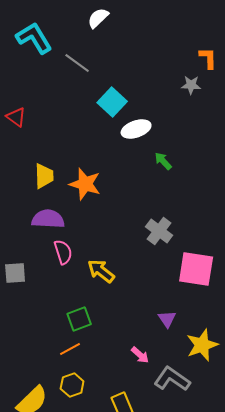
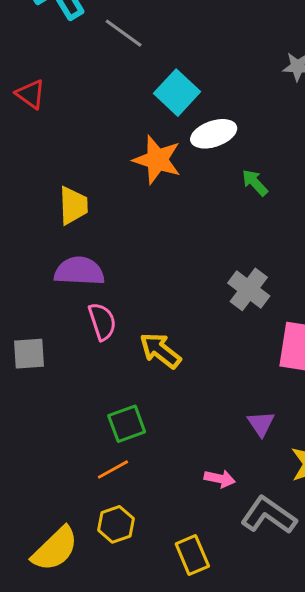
red triangle: (16, 117) -> (31, 94), moved
orange star: (85, 184) -> (157, 160), moved
pink arrow: (140, 355) -> (220, 479), turned -30

